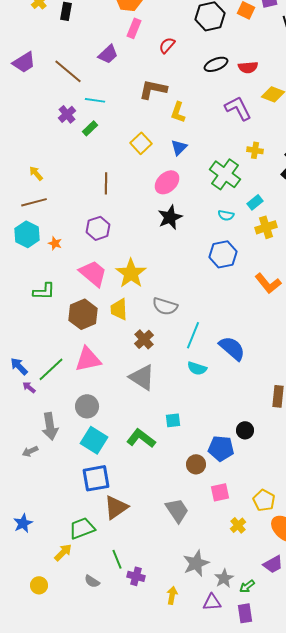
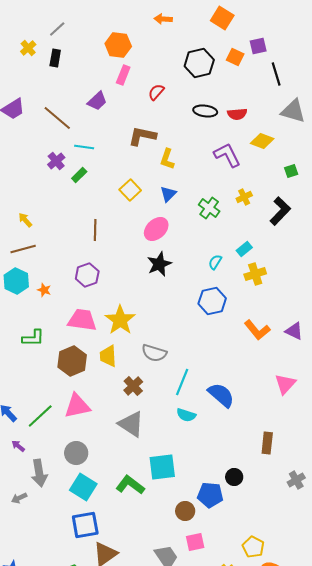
black ellipse: (216, 64) -> (205, 111), turned 30
yellow cross: (255, 150) -> (244, 197), turned -35
green cross: (225, 174) -> (209, 208), moved, size x0.7
cyan semicircle: (226, 215) -> (215, 262), turned 112
pink trapezoid: (93, 273) -> (82, 320), turned -32
purple arrow: (29, 387) -> (18, 446), moved
cyan square: (173, 420) -> (162, 467), size x1.8
pink square: (220, 492) -> (195, 542), moved

